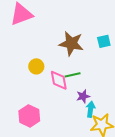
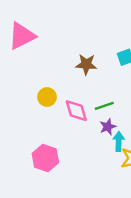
brown star: (71, 43) -> (86, 64), size x0.7
green line: (73, 75) -> (104, 106), moved

